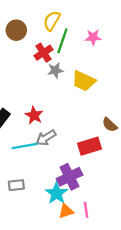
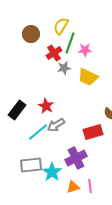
pink star: (93, 37) -> (85, 50), moved
cyan line: (25, 146) -> (38, 132), turned -30
gray rectangle: (16, 185) -> (31, 165), size x1.5
cyan star: (56, 193) -> (52, 172), moved

